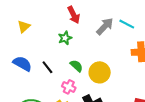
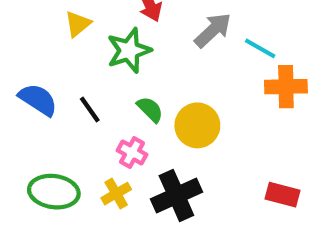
cyan line: (127, 24) -> (260, 48), moved
yellow triangle: (24, 27) -> (78, 24), moved
green star: (65, 38) -> (129, 50), size x1.5

